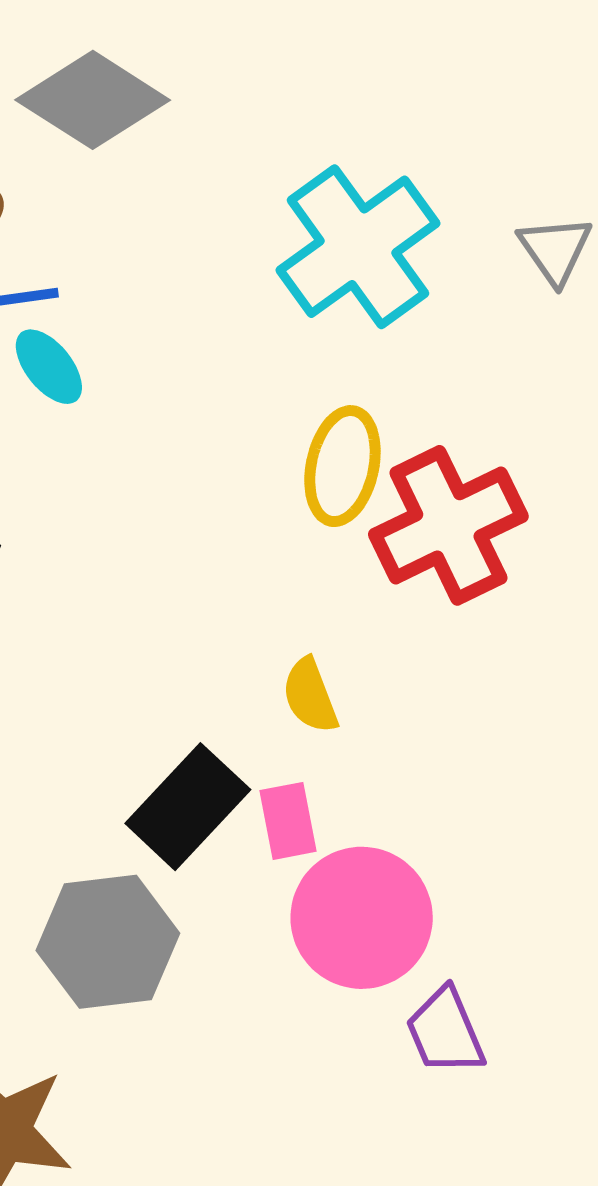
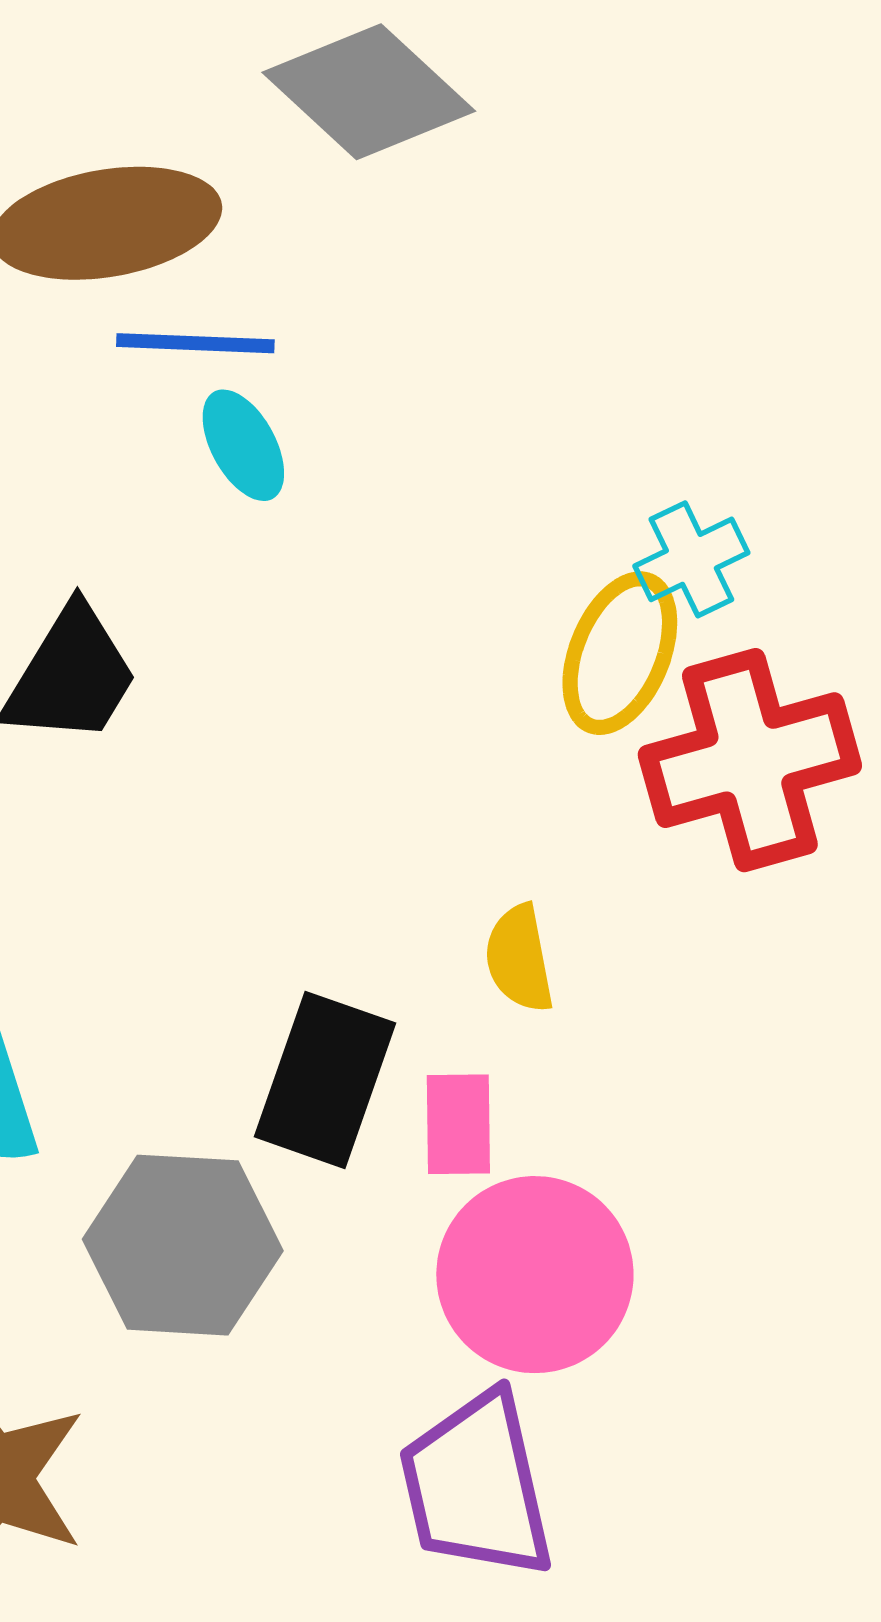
cyan cross: (358, 247) -> (691, 559), moved, size x0.5
black rectangle: (188, 807) -> (325, 1080), turned -34
purple trapezoid: (445, 1032) -> (476, 1486), moved, size x1.5

